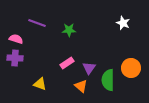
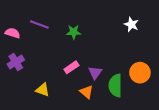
pink semicircle: (16, 39) -> (13, 33), moved
purple cross: (15, 58) -> (16, 62), turned -35

